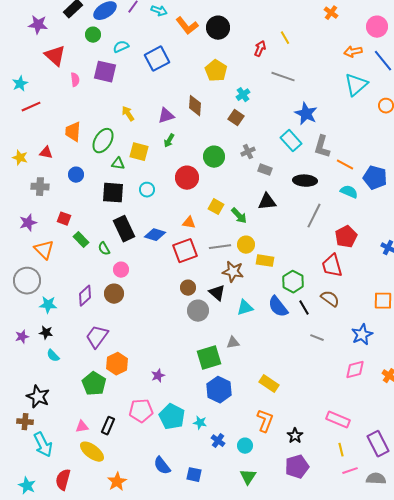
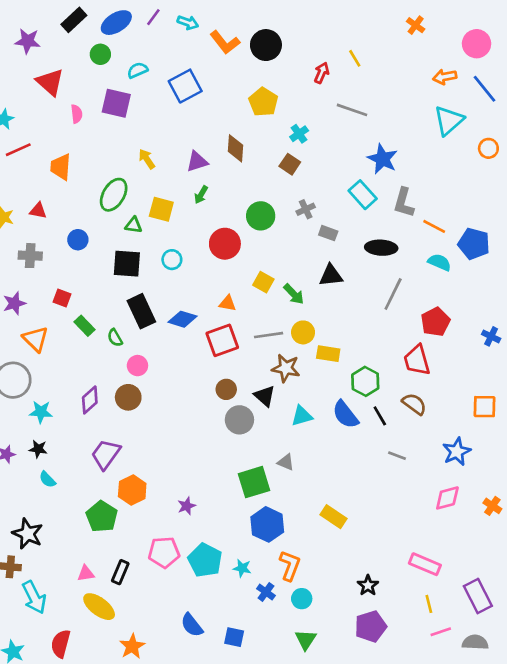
orange trapezoid: (73, 132) -> (61, 167), moved
gray triangle: (233, 343) -> (286, 462), turned 32
orange L-shape: (265, 421) -> (290, 566), moved

